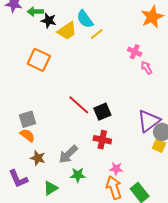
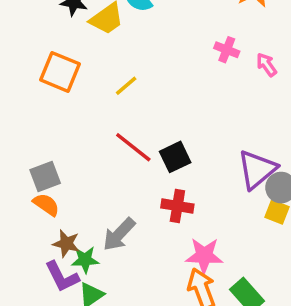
yellow line: (97, 34) -> (126, 86), moved
pink arrow: (147, 68) -> (267, 65), moved
pink star: (116, 169) -> (204, 256), size x1.5
green star: (78, 175) -> (85, 260), moved
purple L-shape: (18, 179) -> (62, 277), moved

